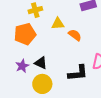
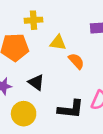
black triangle: (41, 63) -> (36, 82), moved

